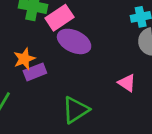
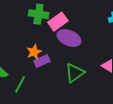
green triangle: (76, 110) -> (75, 73), moved

